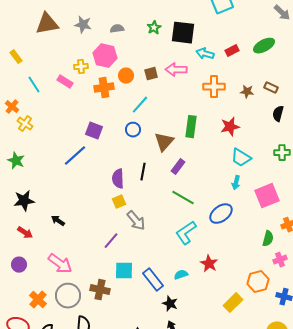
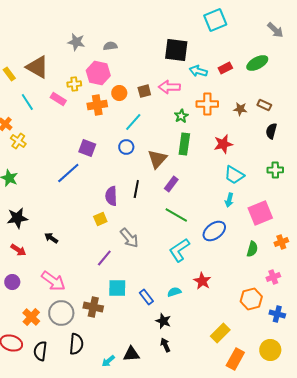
brown triangle: (47, 24) -> (37, 67), moved, turned 40
green star: (154, 28) -> (181, 116), moved
yellow square: (119, 202) -> (100, 219), moved
green semicircle: (268, 239) -> (252, 249), moved
blue rectangle: (153, 280) -> (146, 297), size x0.7
yellow rectangle: (233, 303) -> (220, 333), moved

